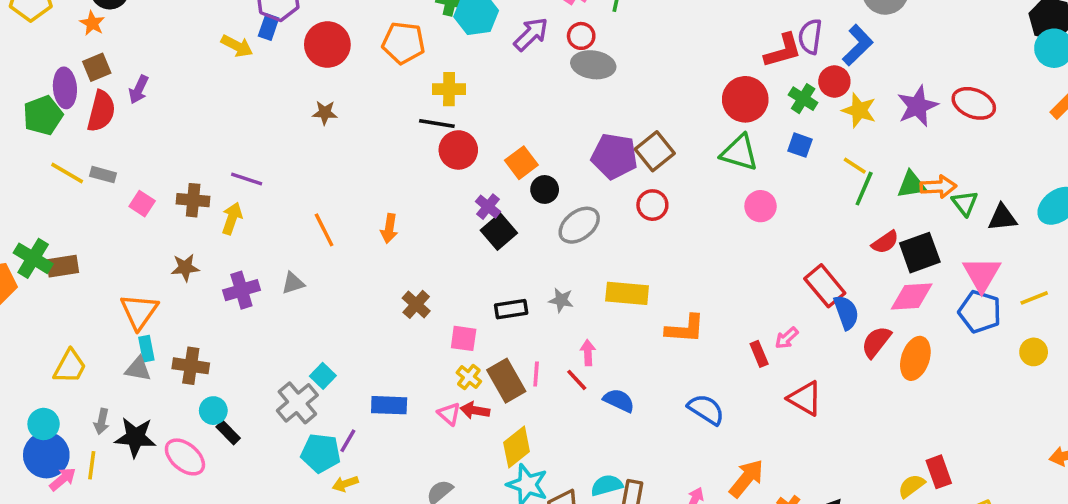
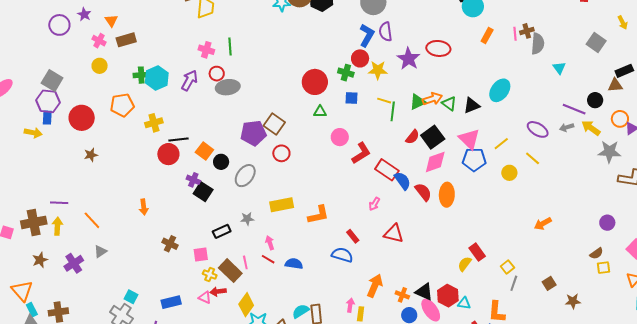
purple semicircle: (810, 37) -> (386, 32), moved
red L-shape: (783, 51) -> (361, 153), moved
black line: (437, 123) -> (179, 140), moved
green triangle: (739, 153) -> (320, 112), size x0.6
brown cross: (193, 200) -> (34, 222), size x1.4
orange line: (324, 230) -> (92, 220), moved
red semicircle: (876, 342) -> (423, 192), turned 120
red rectangle: (759, 354) -> (353, 236), moved

